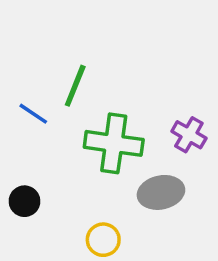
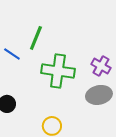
gray ellipse: (161, 192) -> (99, 95), moved

